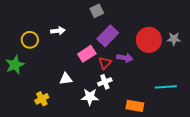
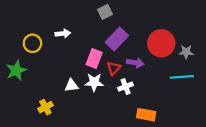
gray star: (174, 39) -> (186, 52), moved
pink rectangle: (87, 54) -> (94, 58), turned -36
white cross: (105, 82) -> (126, 87), moved
cyan line: (166, 87) -> (182, 77), moved
white star: (90, 97) -> (94, 82), moved

